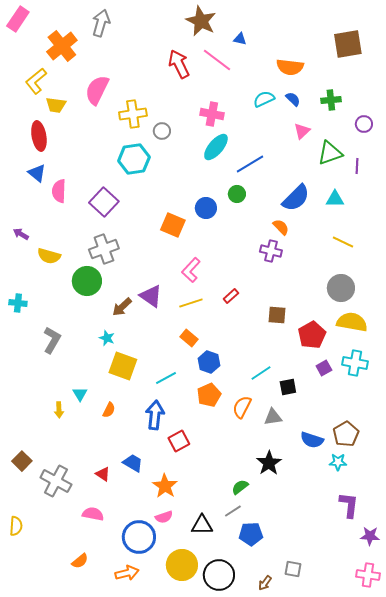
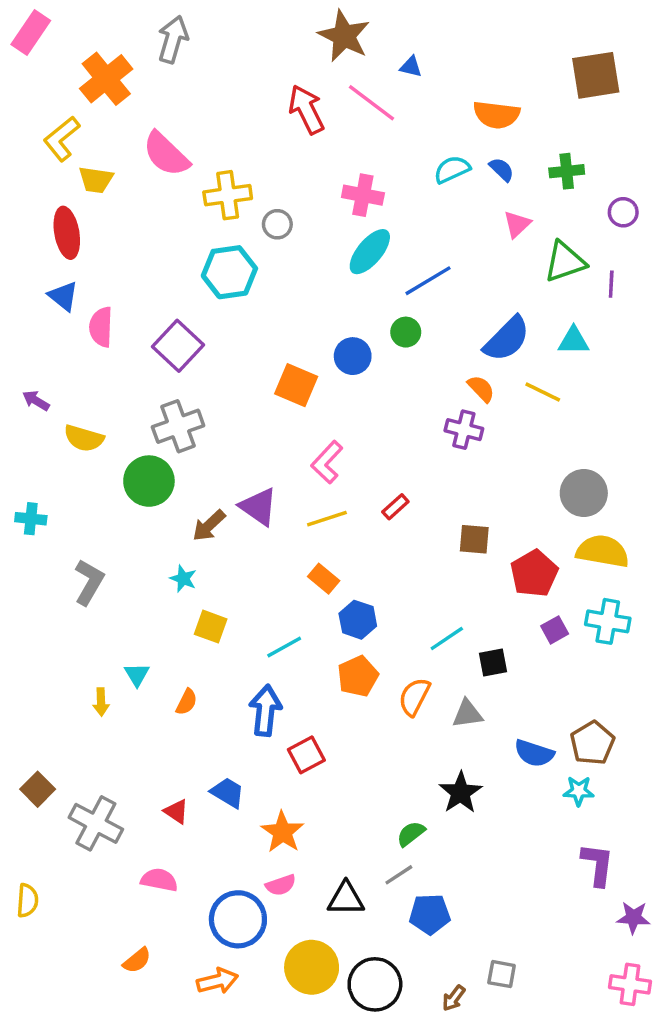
pink semicircle: (97, 90) -> (166, 154), turned -72
yellow line: (343, 242) -> (543, 392), moved
yellow square: (123, 366) -> (211, 627), size x0.7

